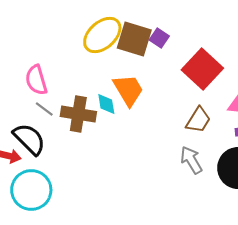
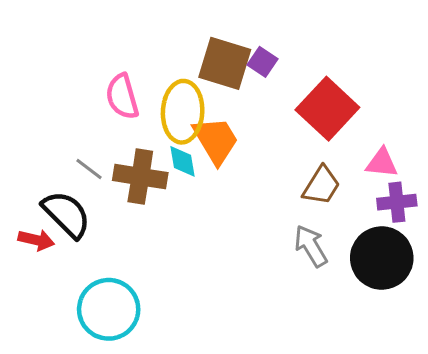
yellow ellipse: (102, 35) -> (183, 112), moved, turned -45
pink semicircle: (36, 80) -> (122, 97), moved
cyan circle: (31, 190) -> (109, 309), moved

